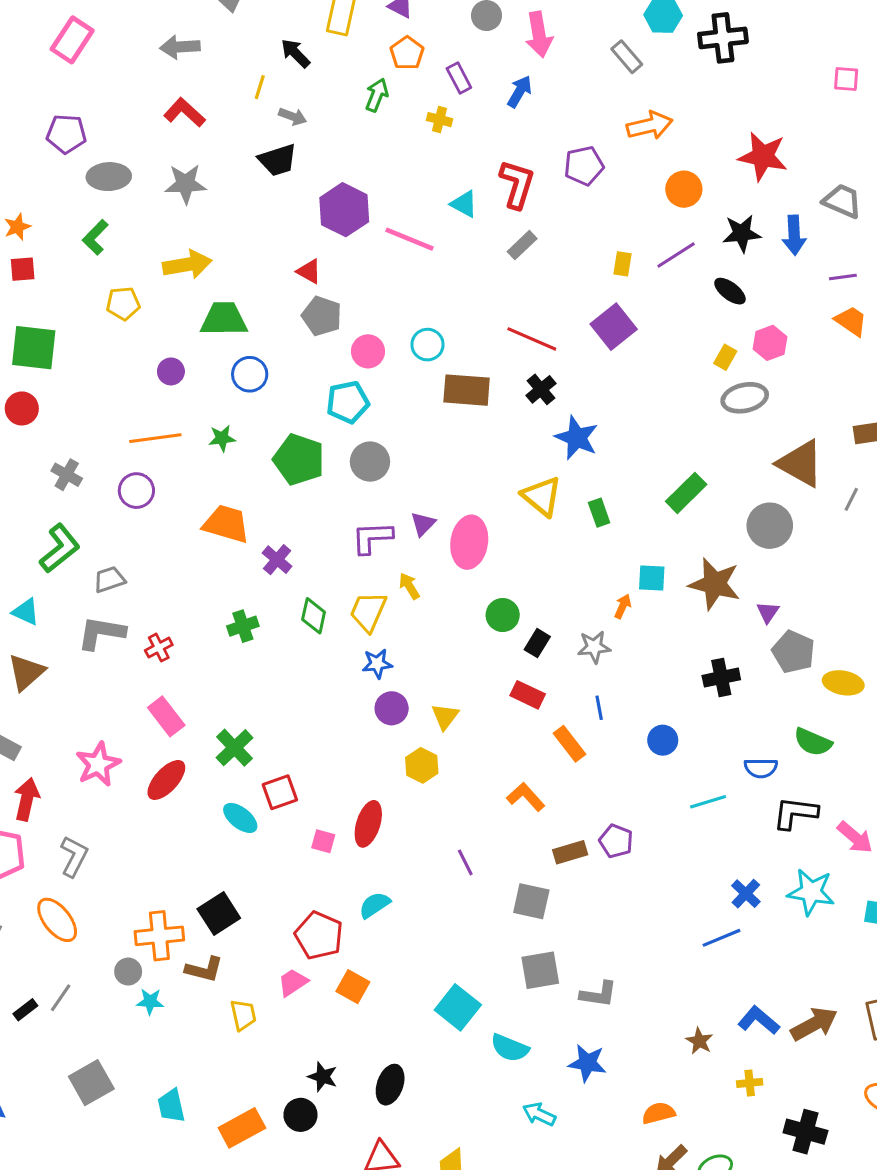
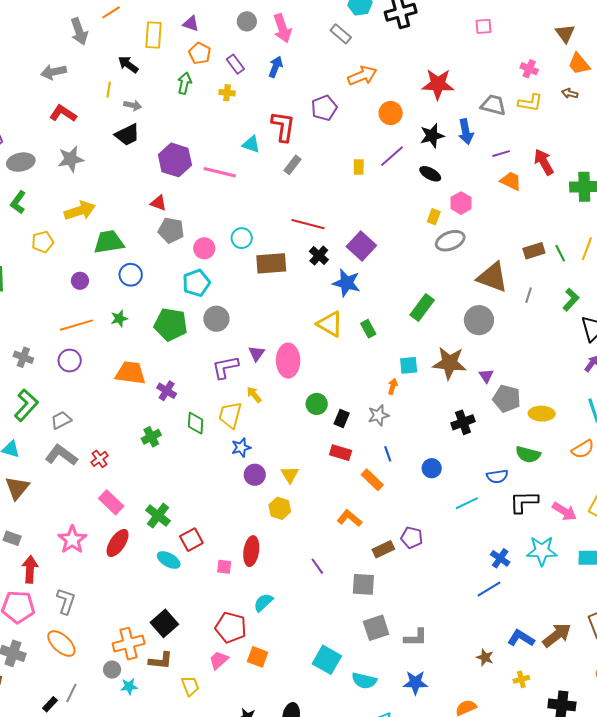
purple square: (614, 327) -> (361, 246), moved
gray L-shape: (101, 633) -> (61, 455), turned 36

